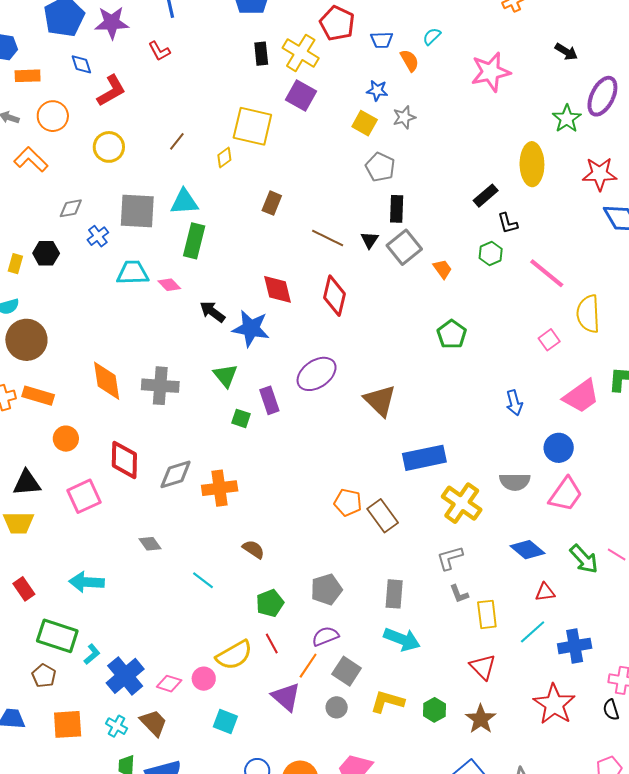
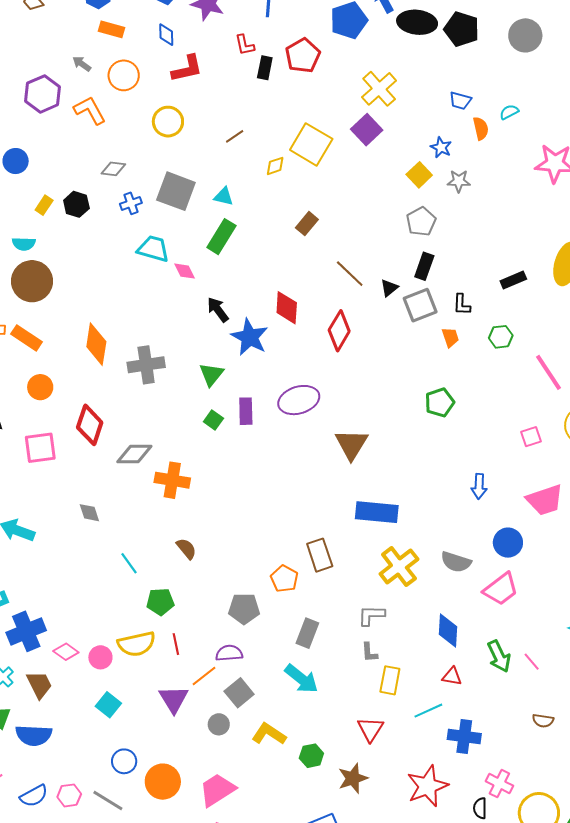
red pentagon: (337, 23) -> (303, 56), moved
black rectangle: (261, 54) -> (265, 68), moved
cyan triangle: (184, 202) -> (224, 196), size x0.7
black L-shape: (508, 223) -> (462, 304), moved
gray cross: (160, 386) -> (146, 365), turned -30
orange pentagon: (348, 502) -> (284, 579), moved
blue diamond: (528, 550) -> (448, 630), turned 36
green pentagon: (270, 603) -> (160, 602), moved

